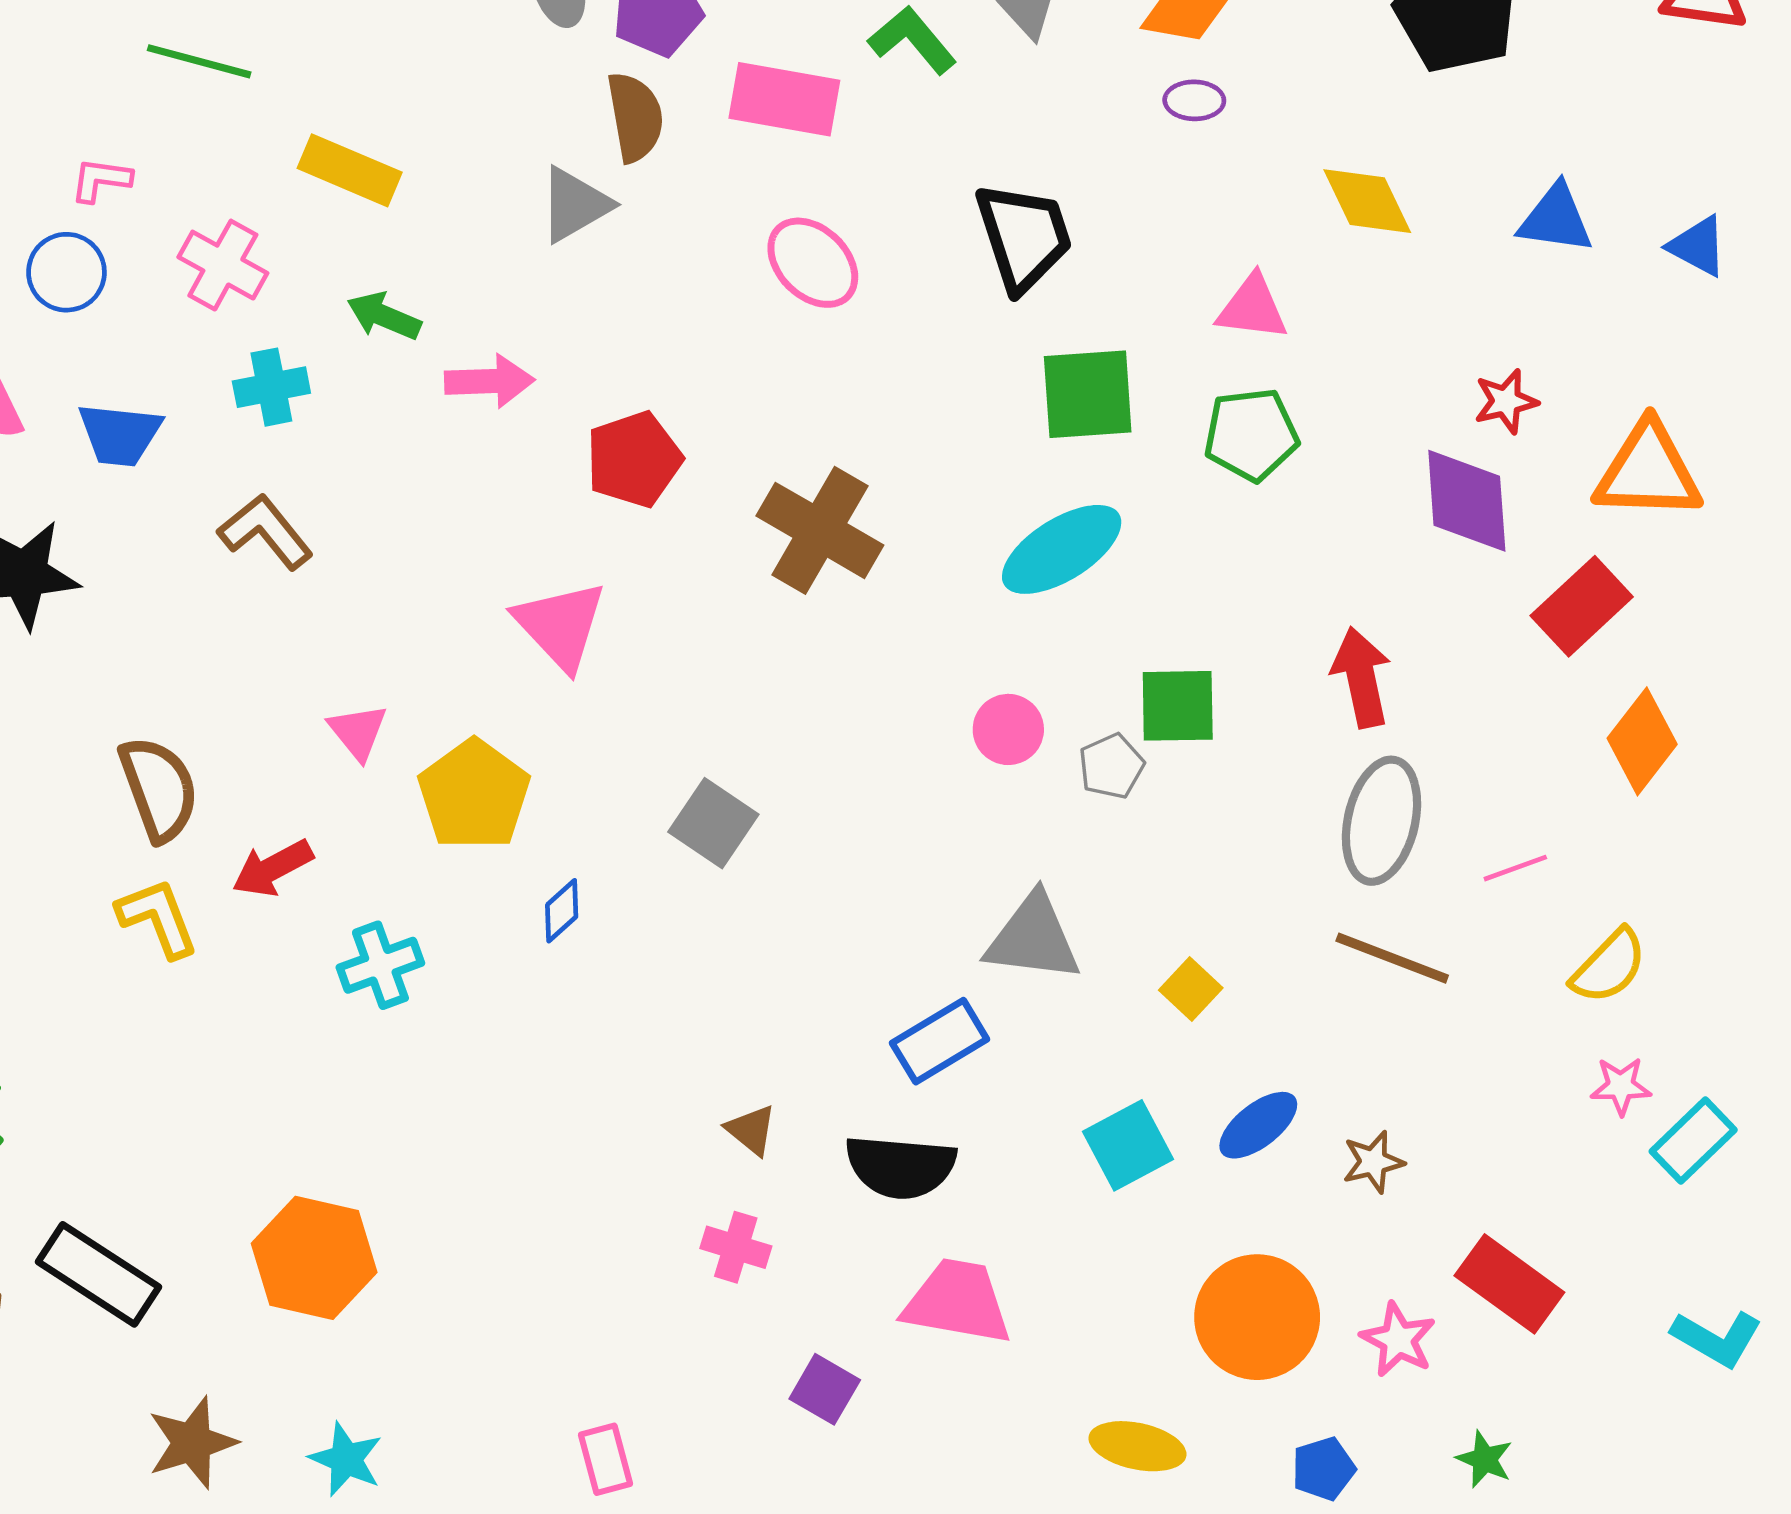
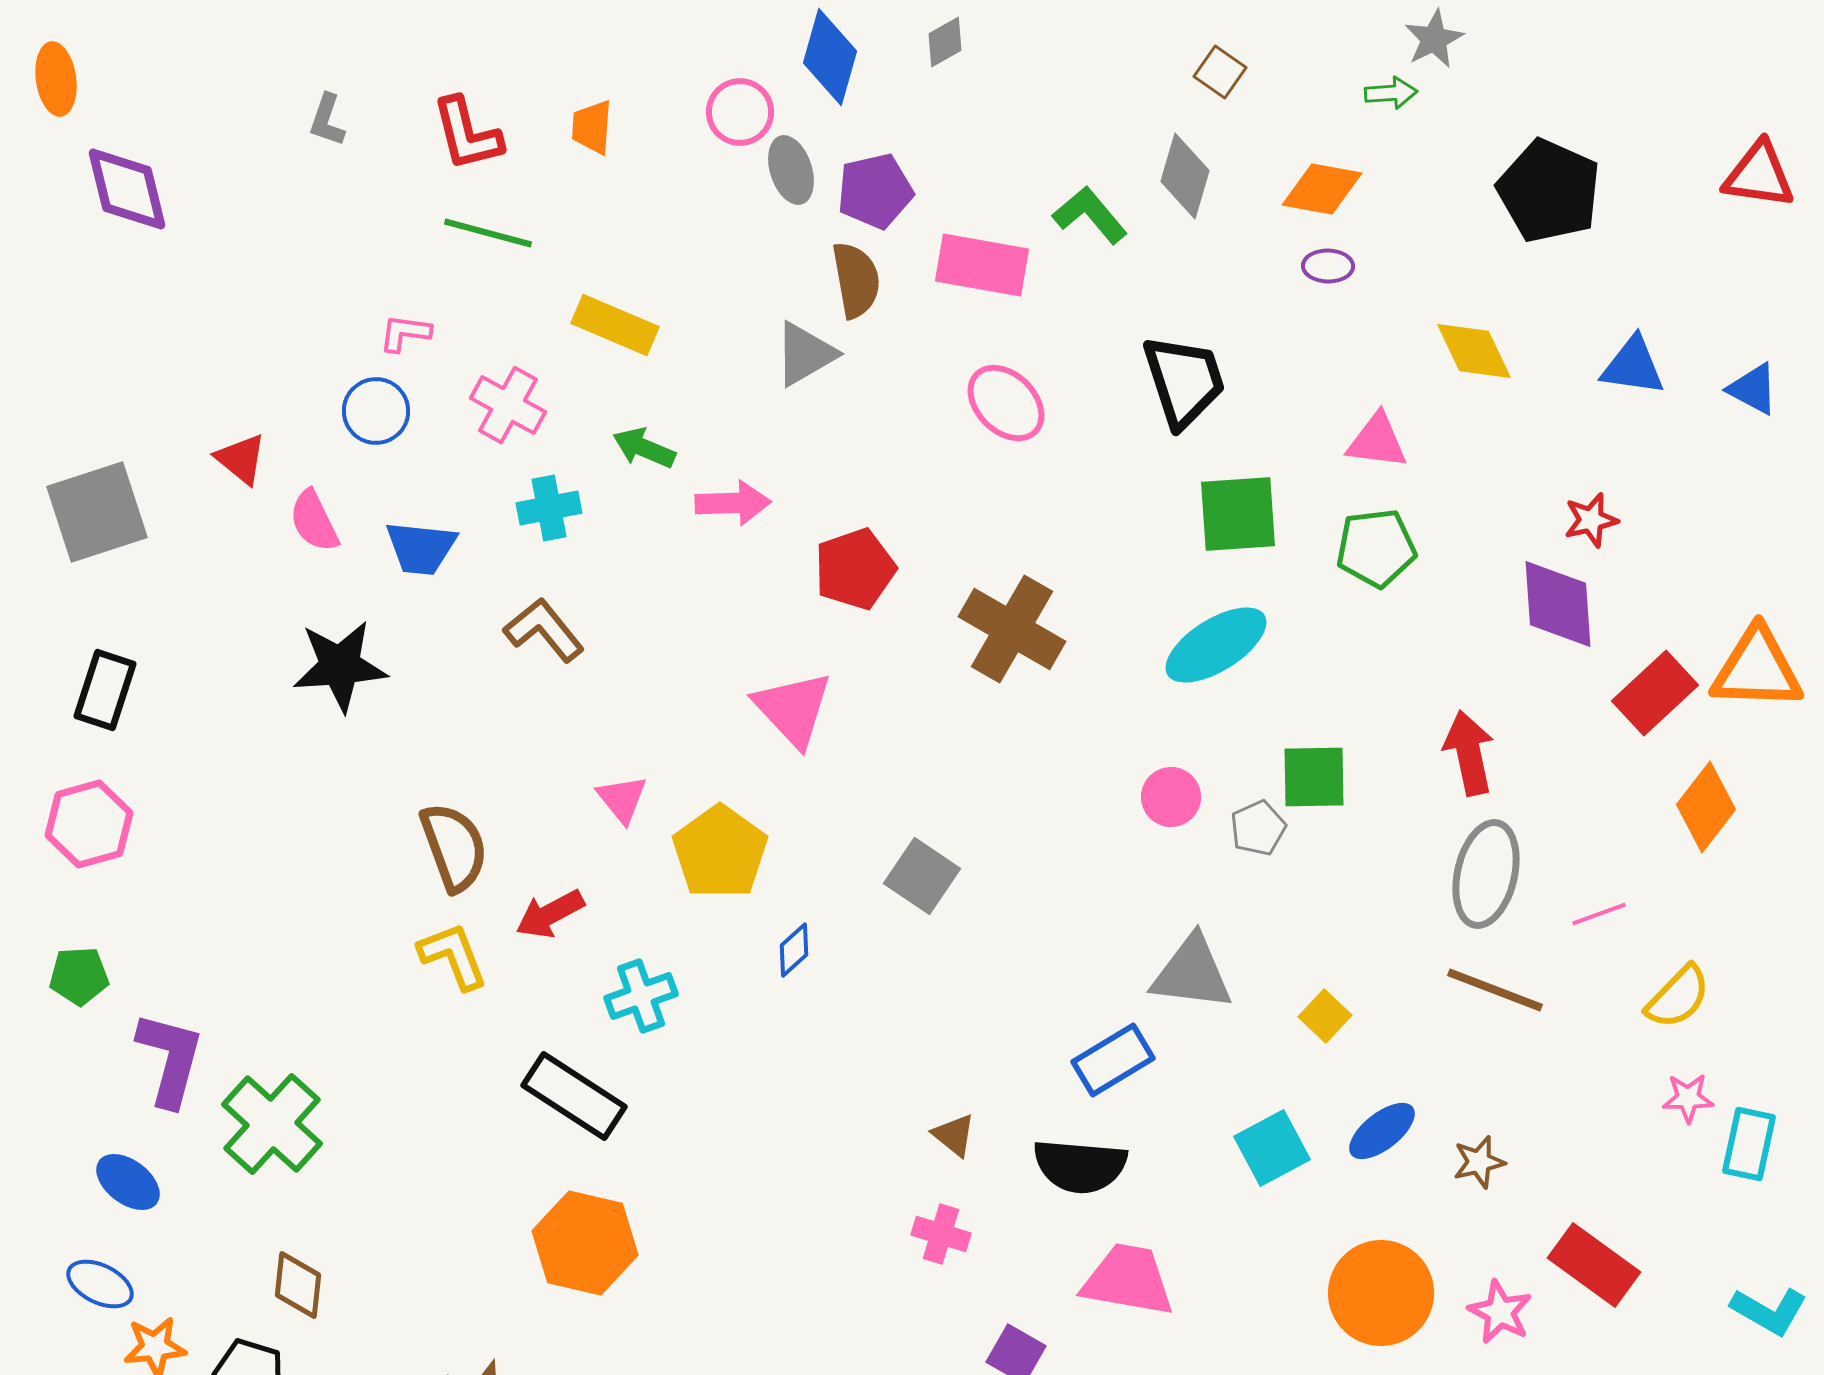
orange triangle: (1648, 471) -> (1757, 669), moved
cyan rectangle: (1693, 1141) -> (1749, 1144), turned -34
black rectangle: (98, 1274) -> (574, 1096), moved

